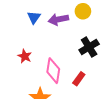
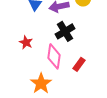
black cross: (89, 47) -> (65, 31), moved

